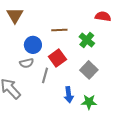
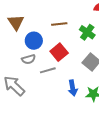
brown triangle: (15, 15) -> (16, 22), moved
gray line: (45, 75) -> (48, 70), turned 63

